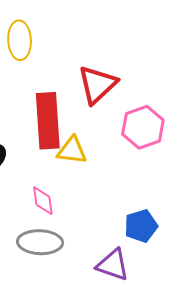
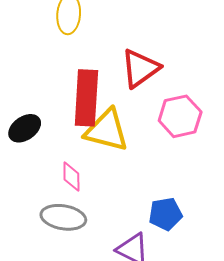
yellow triangle: (72, 151) -> (107, 130), size x1.5

